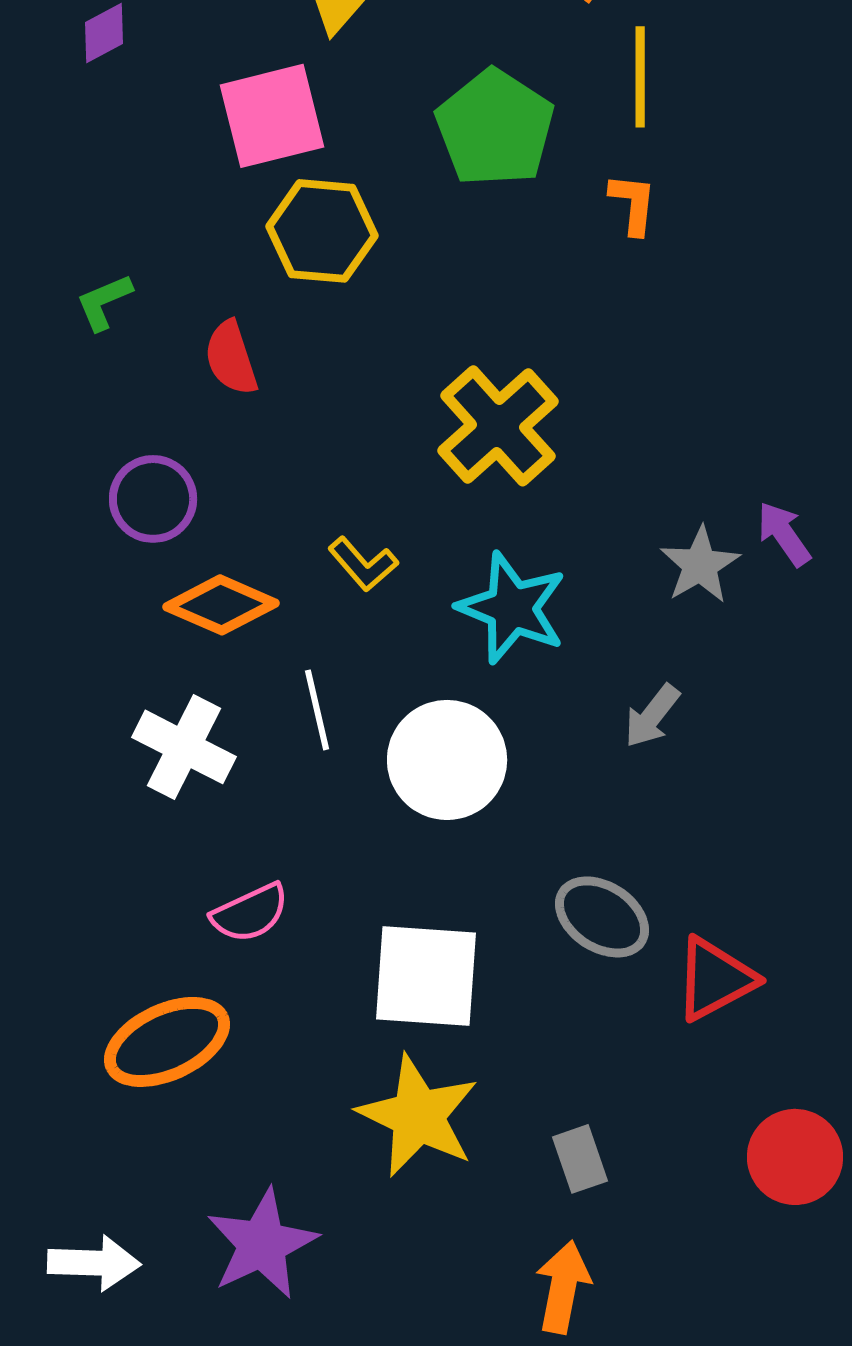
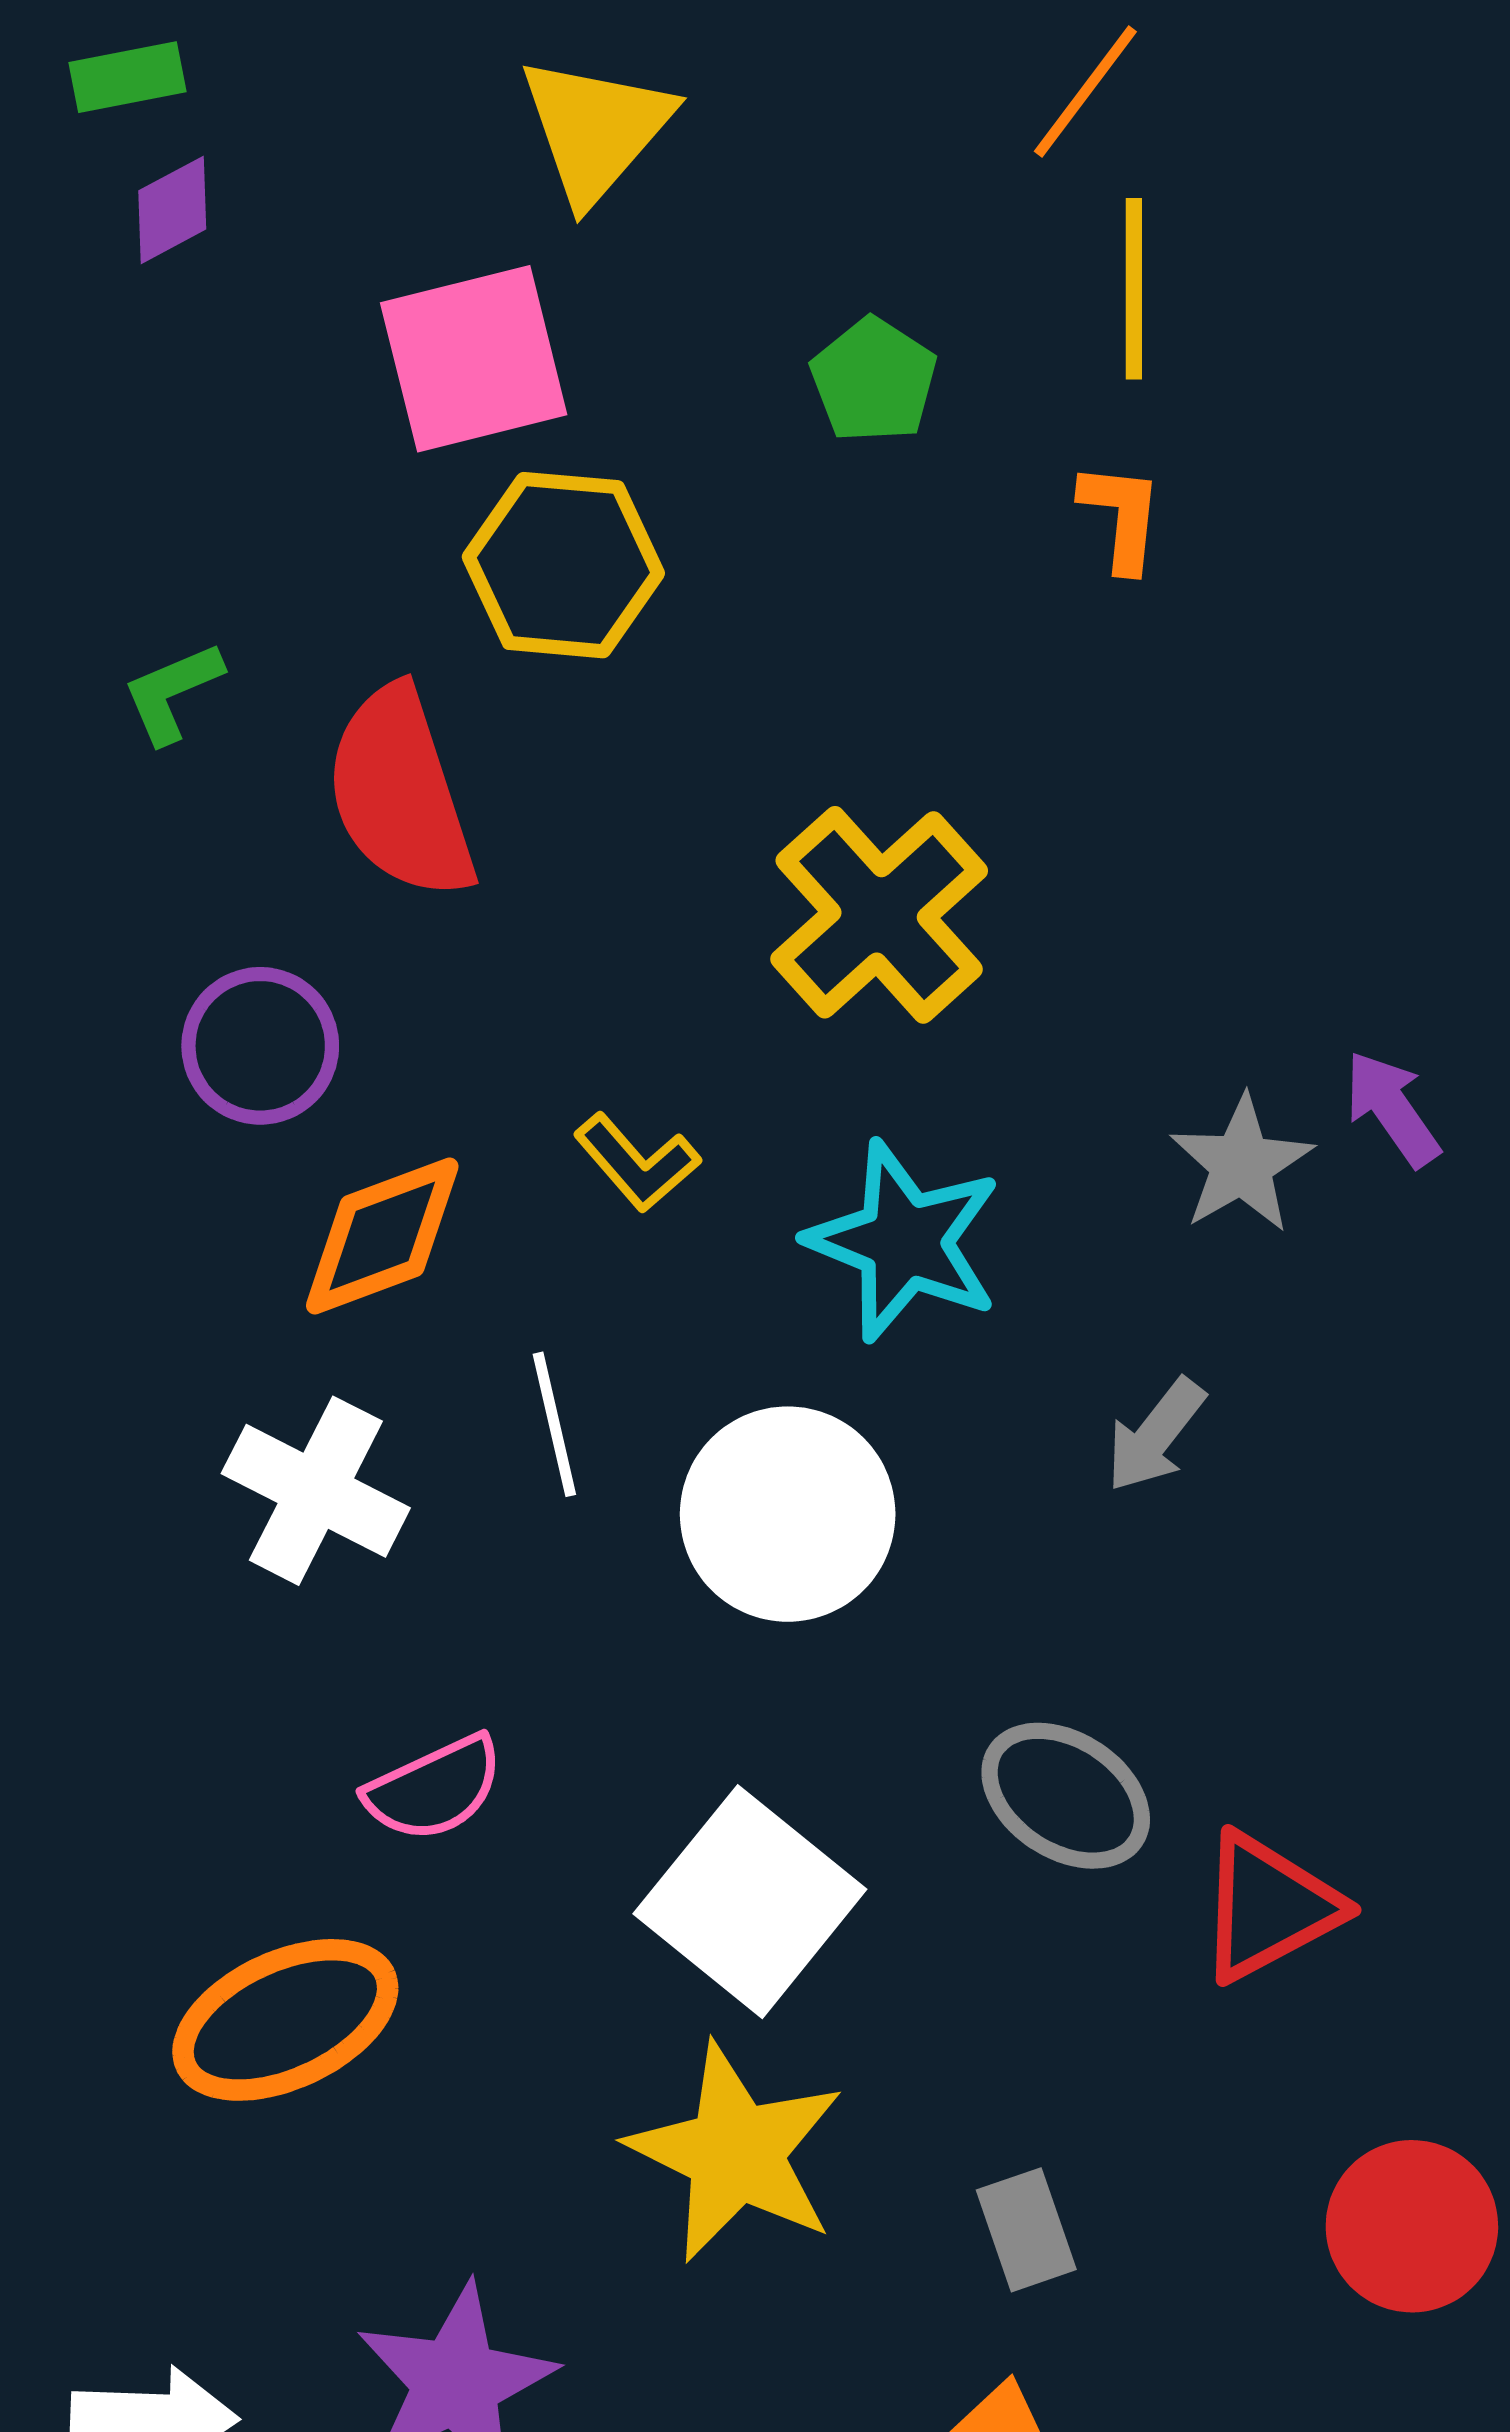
green pentagon: (495, 128) -> (874, 380), size x0.6
red semicircle: (231, 358) -> (400, 793), size x1.6
orange diamond: (221, 605) -> (382, 1236), turned -44
white square: (426, 976) -> (750, 1902), turned 35

